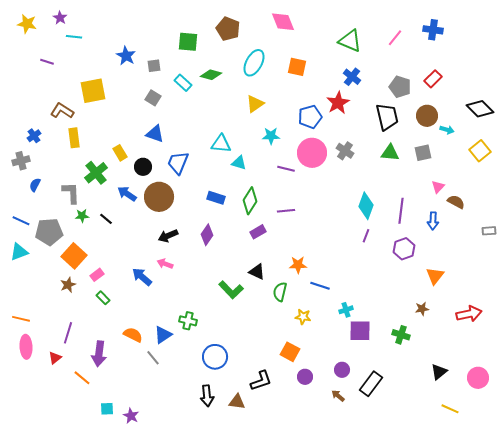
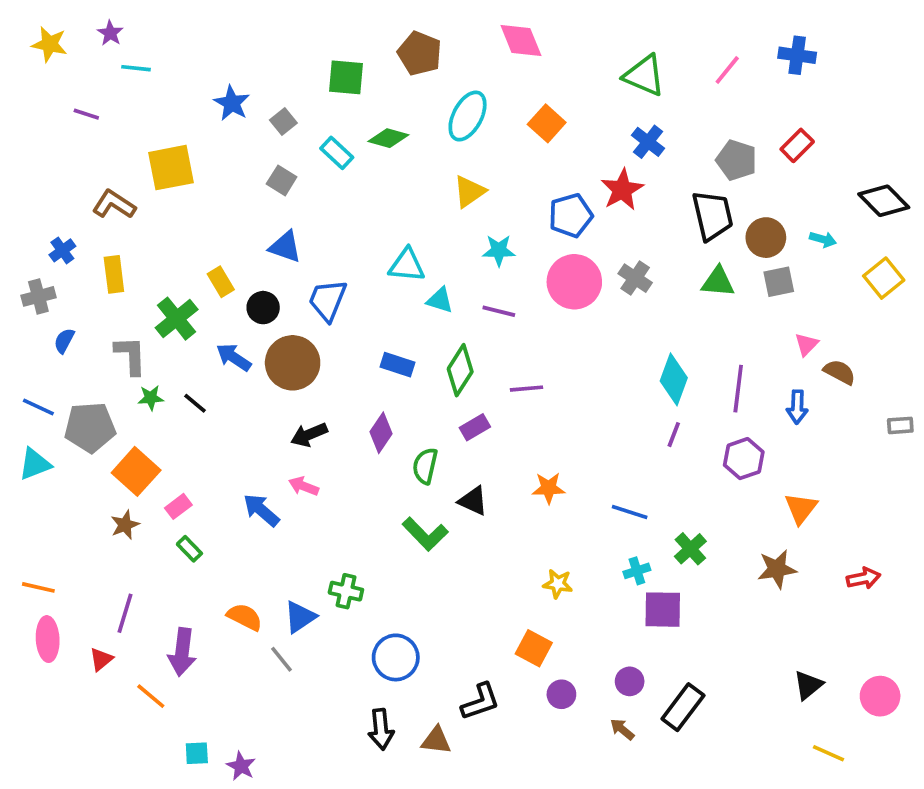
gray square: (154, 66) -> (283, 122), turned -32
orange square: (297, 67) -> (547, 123), turned 30
brown circle: (427, 116) -> (766, 238), moved
yellow rectangle: (74, 138) -> (114, 274), moved
purple line: (286, 169) -> (499, 311), moved
blue line: (320, 286) -> (630, 512), moved
green semicircle: (280, 292) -> (425, 466), moved
brown star: (422, 309) -> (777, 569), size x1.5
red arrow: (469, 314) -> (863, 578), size x0.7
green cross: (401, 335) -> (690, 549), moved, turned 30

